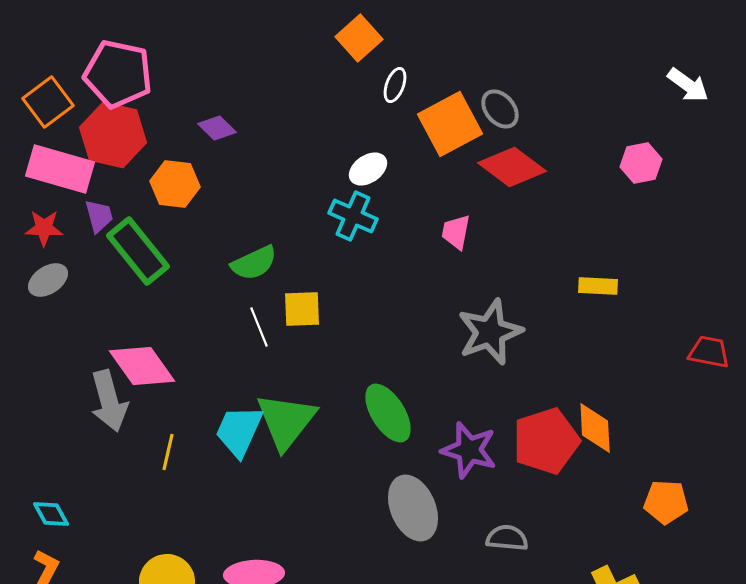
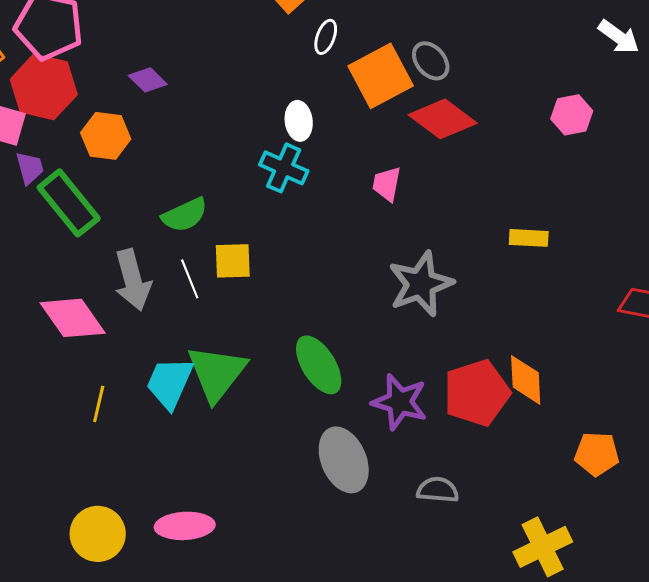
white ellipse: (368, 169) -> (299, 121), turned -63
gray arrow: (109, 401) -> (133, 280), moved

